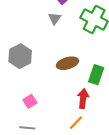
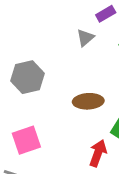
pink square: (30, 101) -> (26, 140), size x1.5

